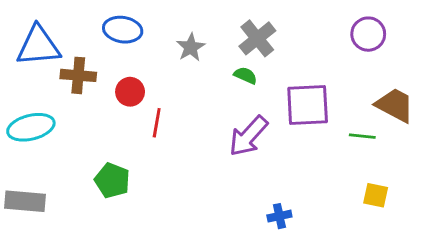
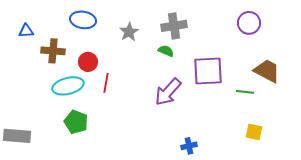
gray cross: (257, 38) -> (174, 26), turned 30
blue triangle: (38, 46) -> (26, 31), size x0.5
cyan ellipse: (31, 127) -> (68, 86), moved

